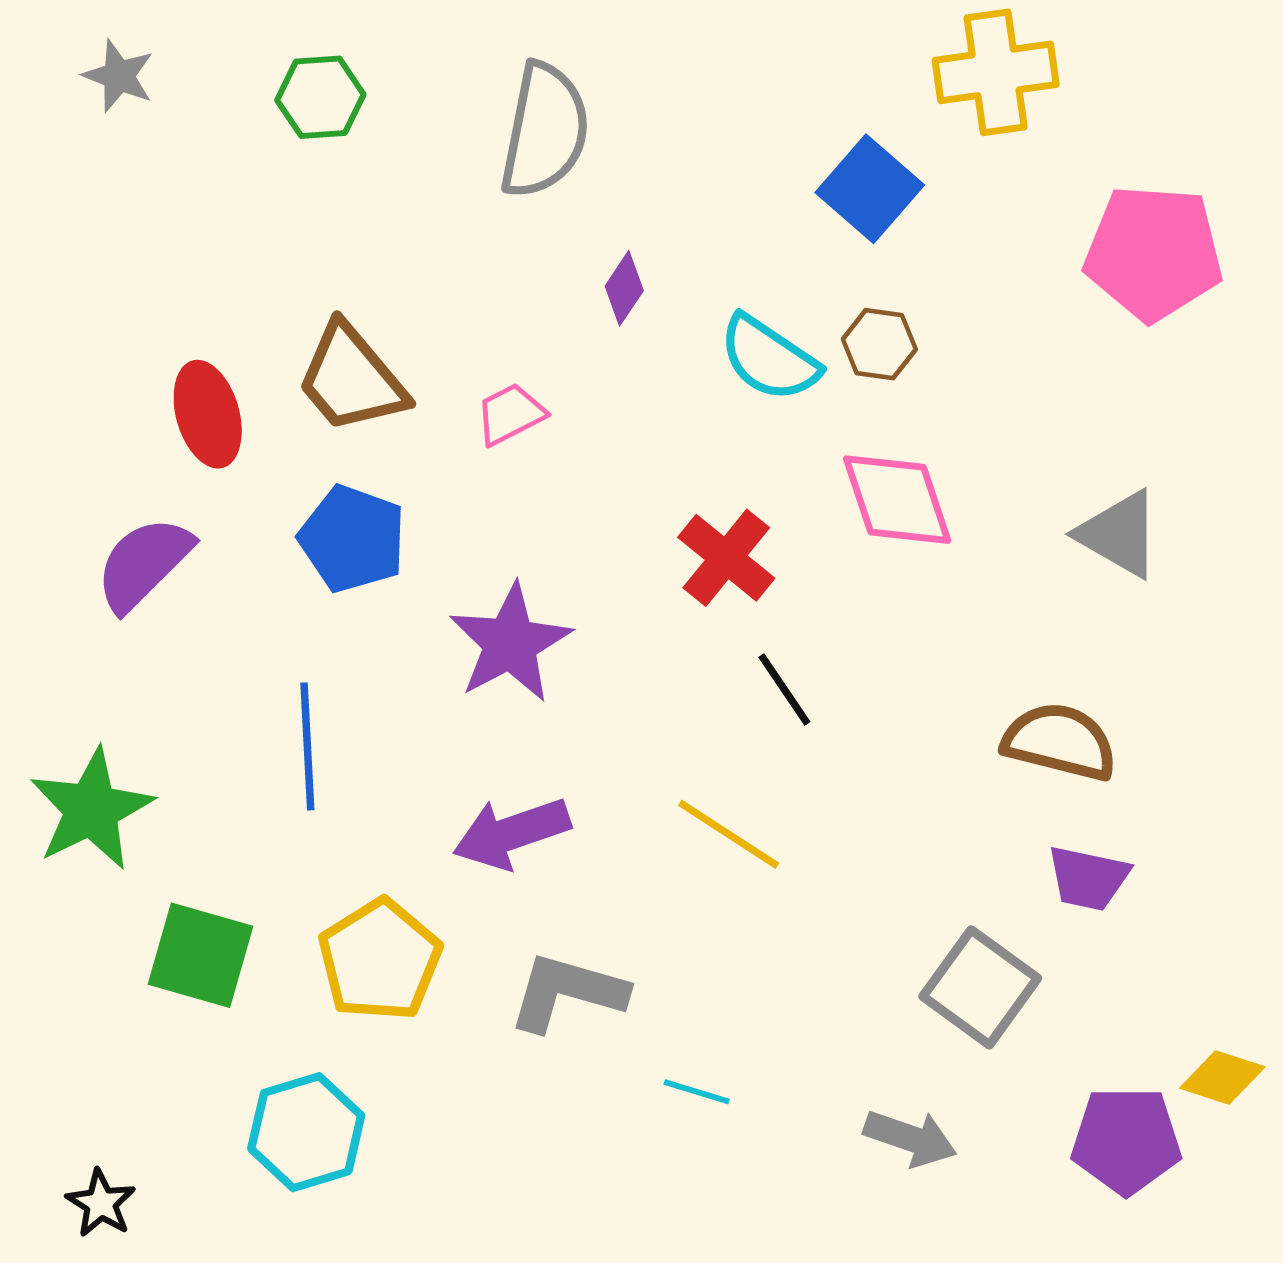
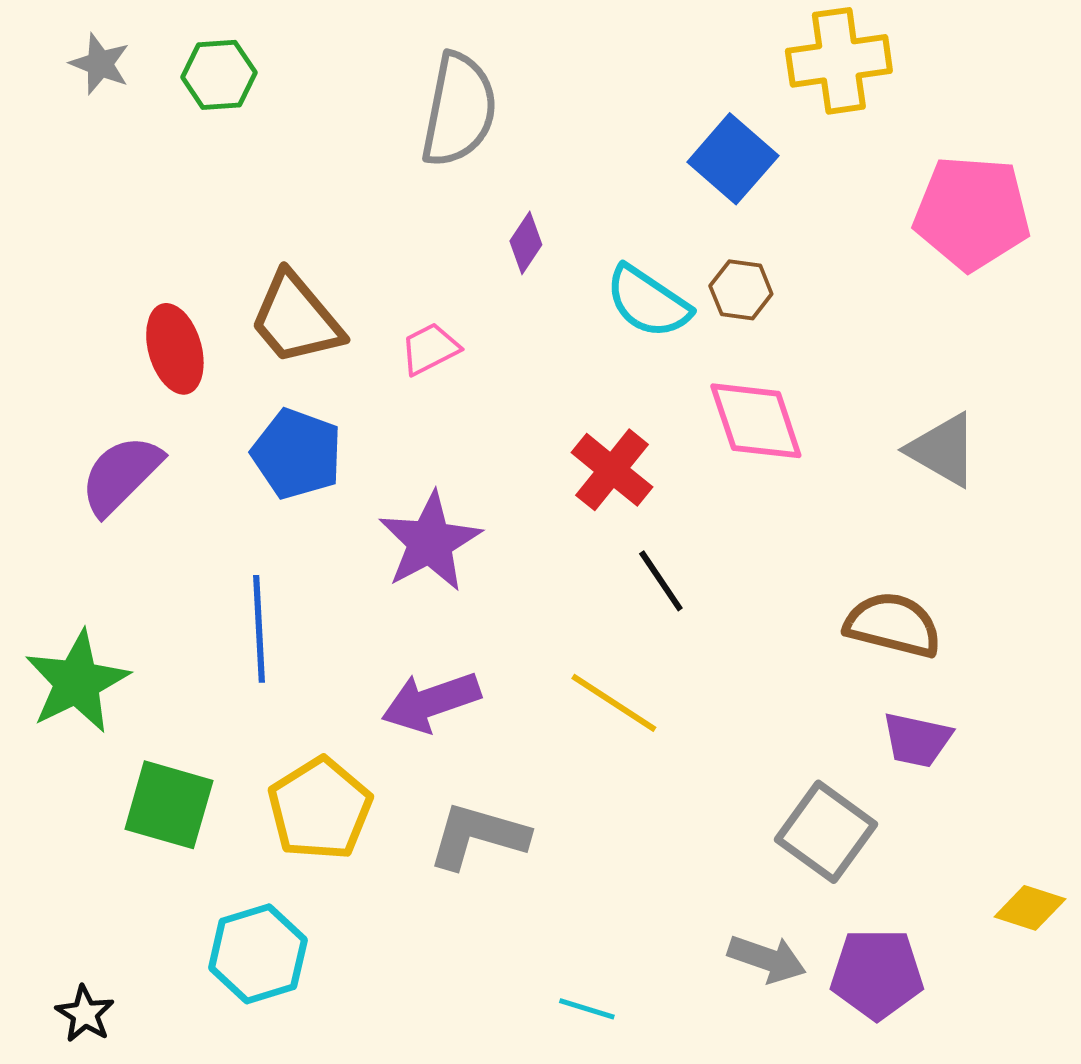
green hexagon: (320, 97) -> (219, 75), moved
cyan line: (697, 1092) -> (587, 1009), moved
purple pentagon: (1126, 1140) -> (877, 974), moved

